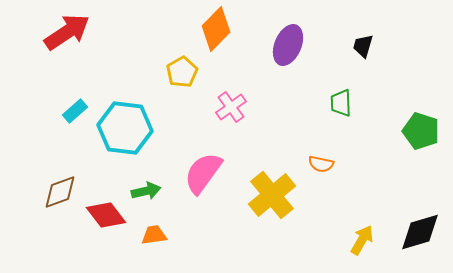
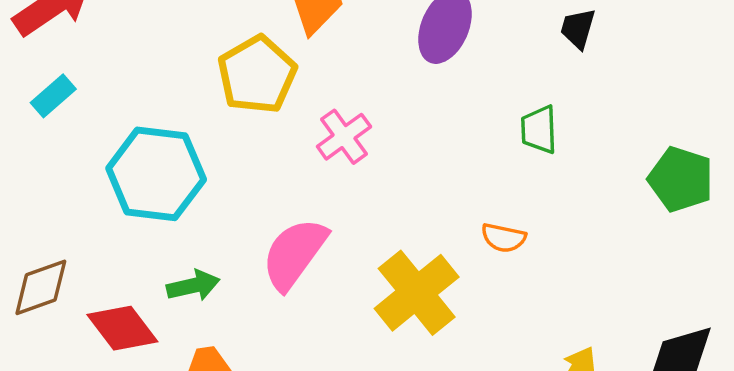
yellow pentagon: (182, 72) -> (257, 75), size x1.4
cyan rectangle: (75, 111) -> (53, 96), moved

